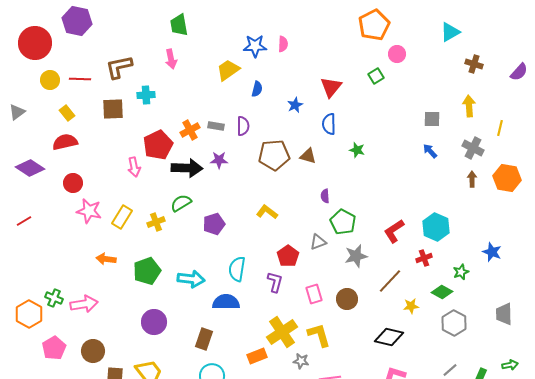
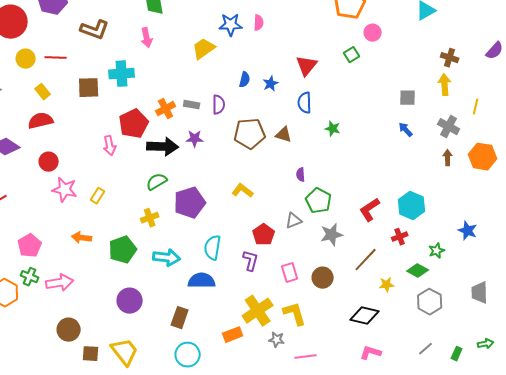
brown cross: (474, 64) -> (450, 58), moved
brown L-shape: (119, 67) -> (95, 30), moved, turned -148
blue semicircle: (257, 89) -> (245, 80), moved
cyan cross: (146, 95) -> (122, 74), size x1.4
yellow rectangle: (122, 217) -> (98, 196), size x0.7
yellow cross: (156, 222) -> (150, 218), moved
purple pentagon: (214, 224) -> (190, 203), size x1.4
pink pentagon: (54, 348) -> (30, 246), moved

